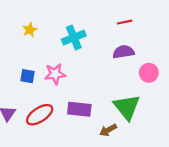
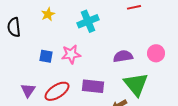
purple semicircle: (123, 52) -> (123, 56), moved

